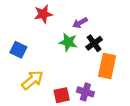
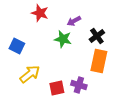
red star: (43, 14) -> (40, 13), turned 30
black cross: (94, 43) -> (97, 36), moved

